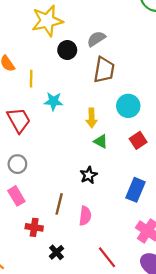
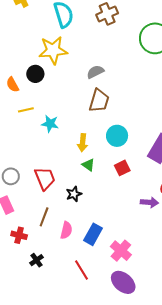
black circle: (67, 50) -> (35, 74), moved
yellow line: (31, 79) -> (26, 110), moved, turned 70
red trapezoid: (19, 120) -> (45, 178), moved
blue rectangle: (136, 190) -> (93, 234), moved

